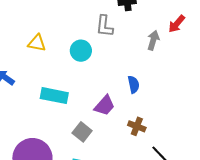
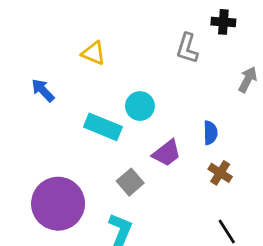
cyan circle: (81, 51) -> (140, 106), moved
brown cross: (137, 126) -> (220, 173), moved

